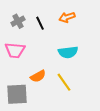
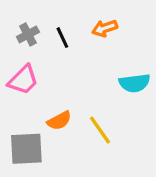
pink trapezoid: (15, 50) -> (23, 80), turned -50
cyan semicircle: (68, 52) -> (134, 83), moved

